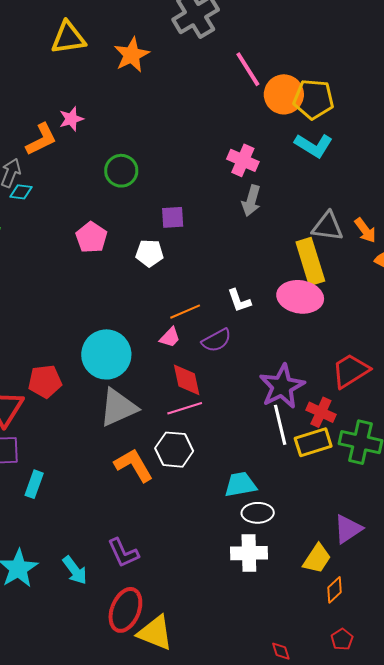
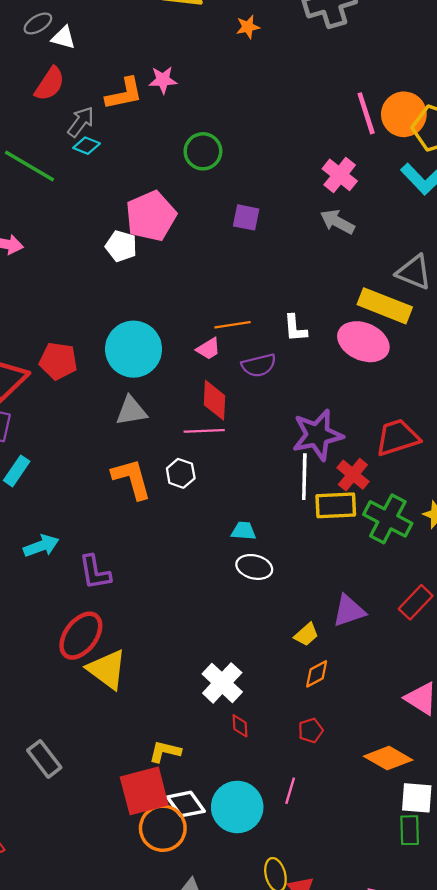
orange star: (132, 55) -> (248, 27), size x0.6
pink line: (248, 69) -> (366, 113), moved
gray arrow: (251, 201) -> (337, 222), turned 88
pink pentagon: (91, 237) -> (151, 216), size x1.4
white pentagon: (149, 253) -> (121, 246), moved
yellow rectangle: (310, 262) -> (385, 306), turned -66
gray triangle: (118, 407) -> (131, 411), size x0.7
white hexagon: (174, 450) -> (181, 473), size x0.7
cyan trapezoid: (240, 485) -> (243, 531), size x0.7
white cross: (249, 553) -> (222, 683), moved, turned 30
yellow trapezoid: (317, 559) -> (306, 634), size x0.7
cyan arrow: (75, 570) -> (41, 546), moved, turned -88

